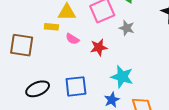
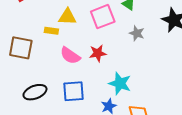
gray star: (127, 28) -> (137, 33), moved
pink semicircle: (72, 39) -> (70, 56), moved, size x1.5

